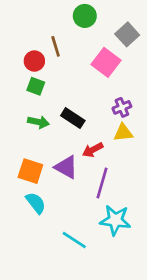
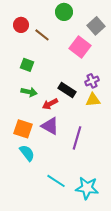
brown line: (56, 46) -> (42, 35), turned -35
red circle: (34, 61) -> (21, 25), moved
black rectangle: (73, 118) -> (67, 90), moved
red arrow: (93, 150) -> (50, 104), moved
cyan star: (115, 220) -> (87, 188), moved

